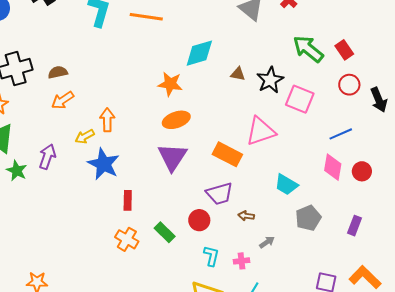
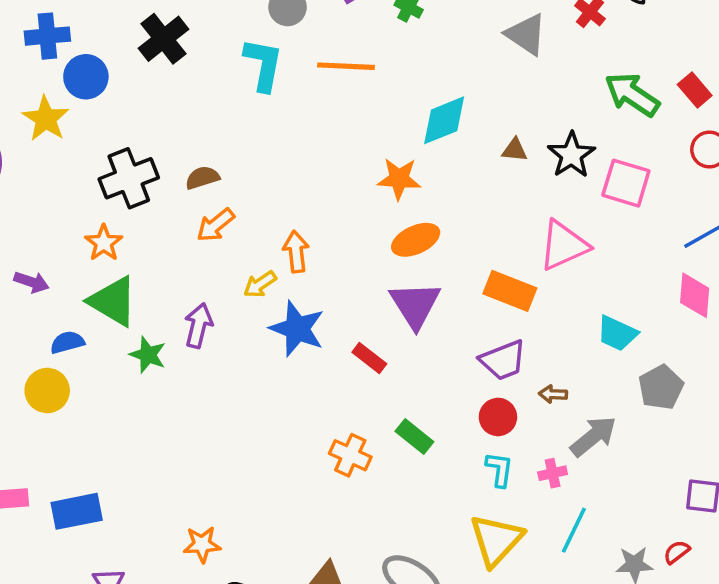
red rectangle: (128, 200) -> (369, 358), moved, turned -48
red circle: (199, 220) -> (498, 417), moved
gray arrow: (267, 242) -> (593, 436), size x1.8

